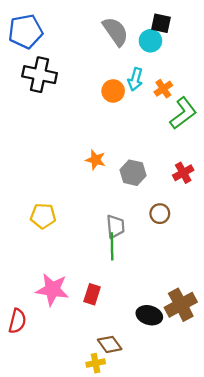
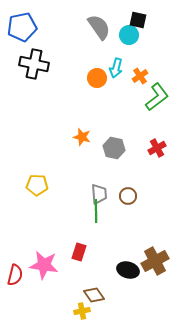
brown circle: (160, 214) -> (128, 196), moved
pink star: (52, 290) -> (44, 265), moved

